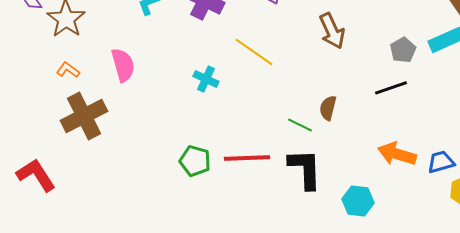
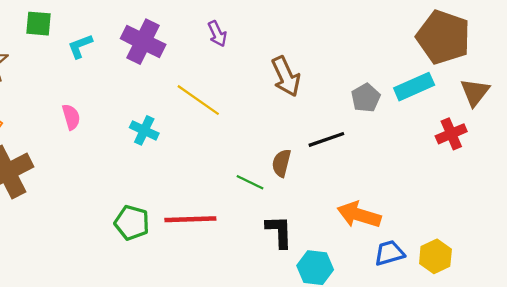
pink semicircle: (123, 65) -> (71, 117), moved, size x0.7
black line: (391, 88) -> (326, 139), moved
blue trapezoid: (441, 162) -> (389, 253), moved
black L-shape: (305, 169) -> (279, 232), moved, size x0.7

